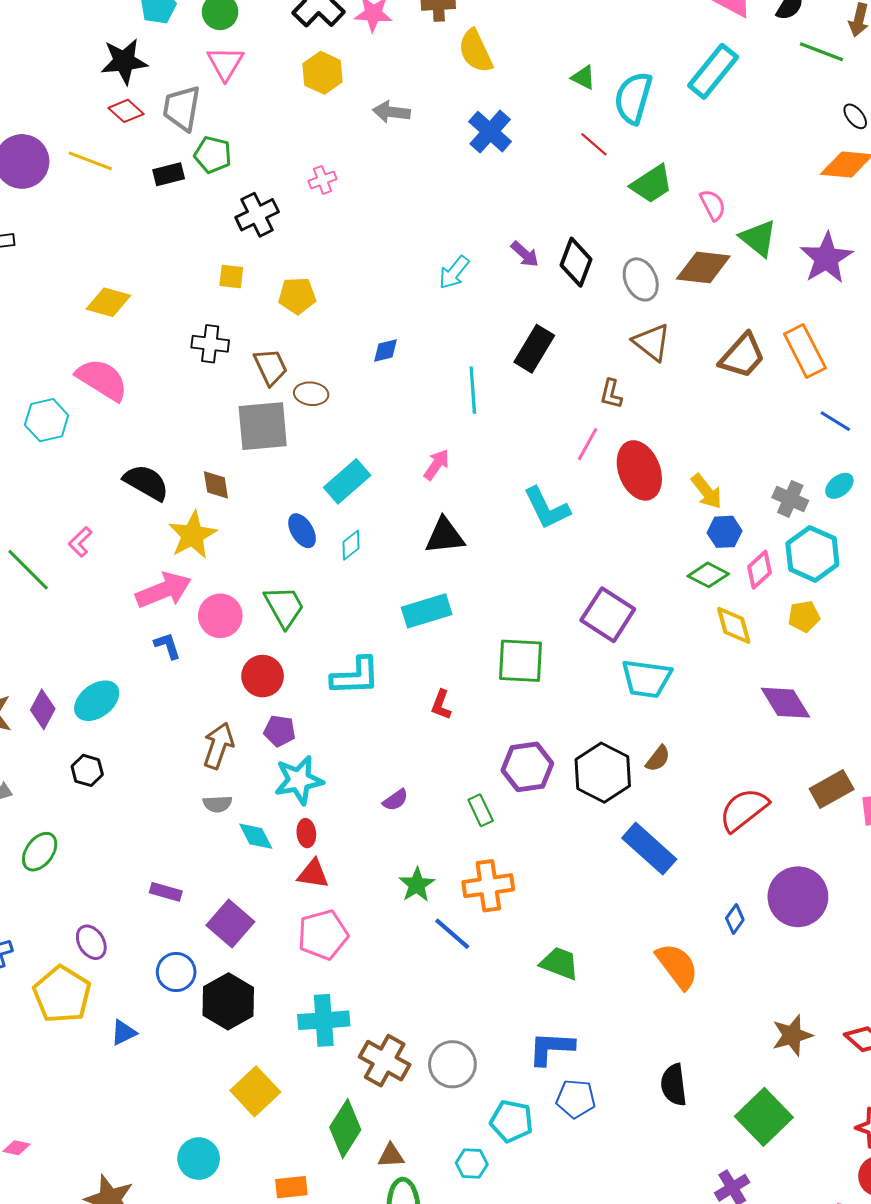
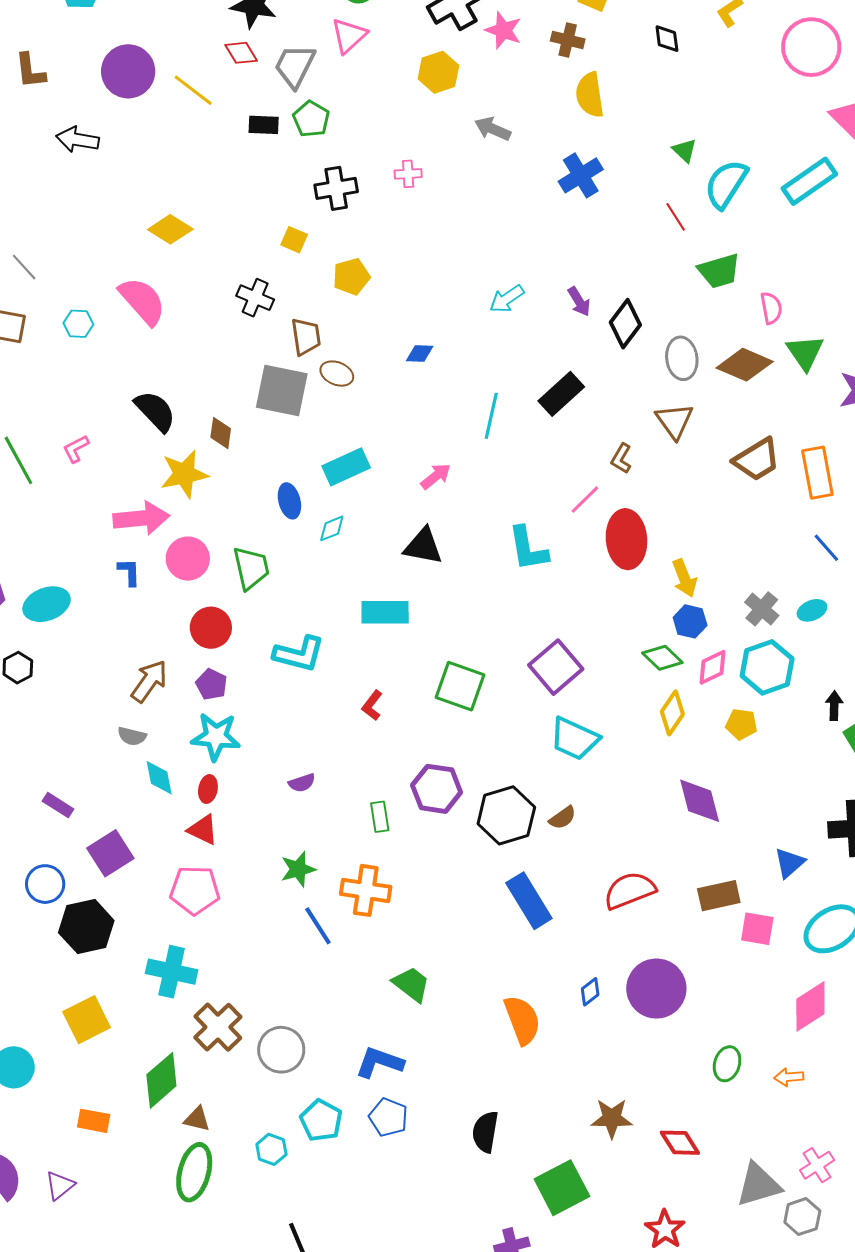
yellow pentagon: (297, 296) -> (351, 277), turned -30
cyan hexagon: (47, 420) -> (78, 324), size x0.7
yellow diamond: (734, 625) -> (672, 713), turned 33

